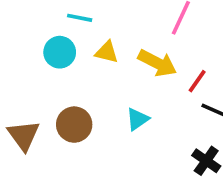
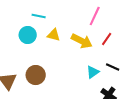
red line: (197, 81) -> (107, 39), moved
cyan triangle: (137, 119) -> (93, 72), moved

